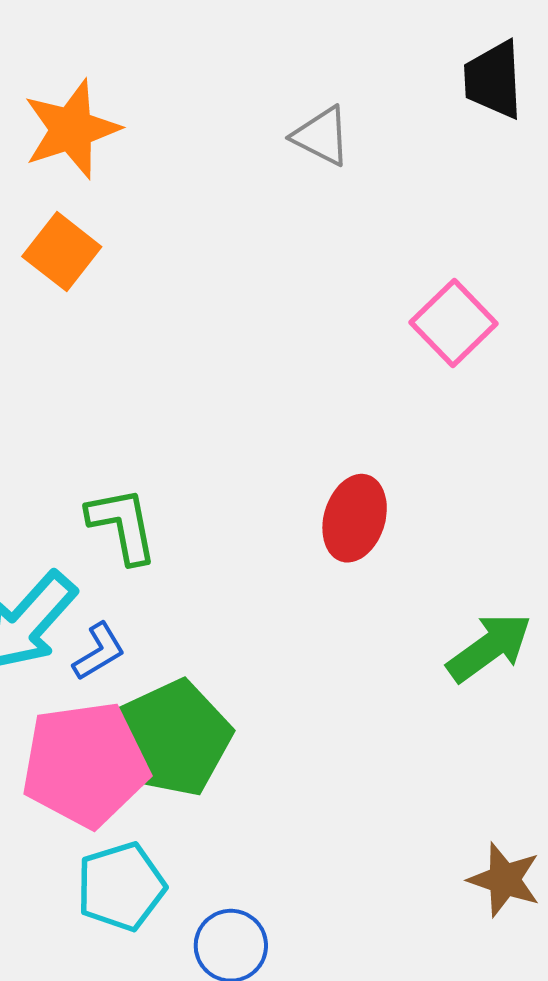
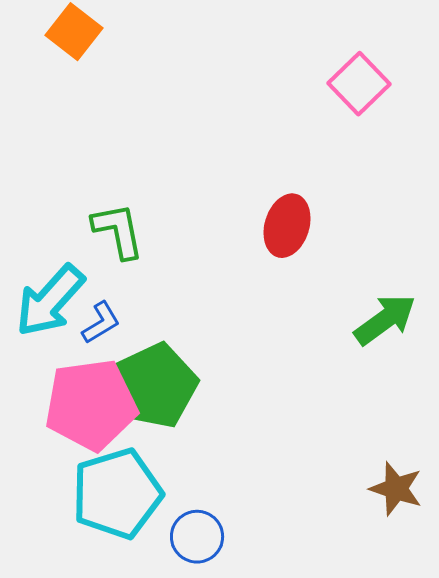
cyan pentagon: (121, 887) -> (117, 494), size x1.4

